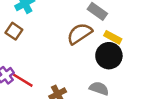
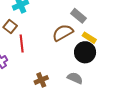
red line: (23, 80) -> (22, 43), moved, turned 48

